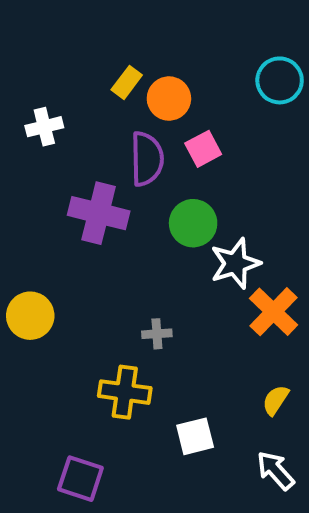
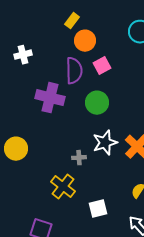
yellow rectangle: (127, 82) -> (72, 21), moved
white star: (235, 263) -> (105, 143), moved
yellow cross: (125, 392) -> (63, 187), turned 30

